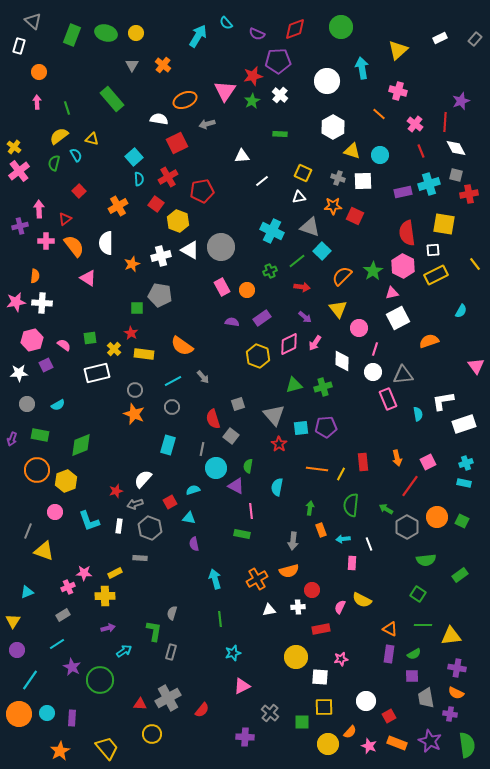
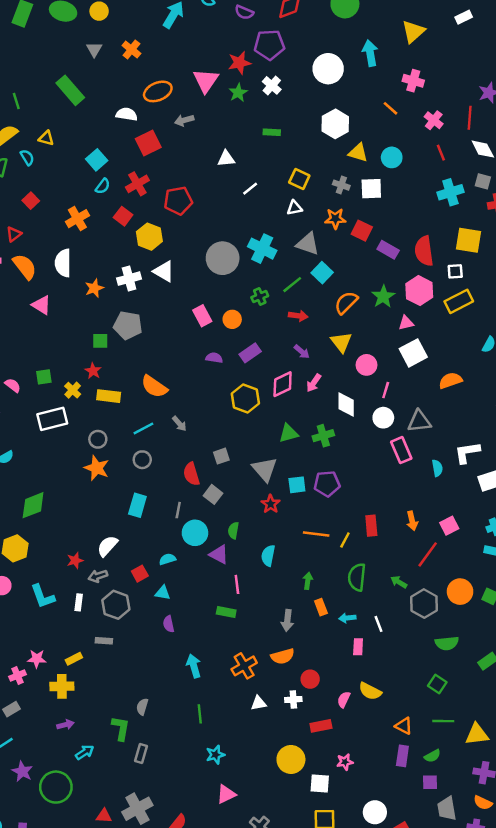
cyan semicircle: (139, 179) -> (103, 186), turned 40
purple rectangle: (403, 192) -> (388, 250), moved, turned 42
gray circle: (221, 247) -> (223, 258), moved

